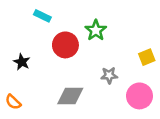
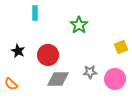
cyan rectangle: (42, 16) -> (35, 13), turned 64
red circle: (65, 45) -> (48, 55), moved
gray star: (109, 75) -> (90, 72), moved

